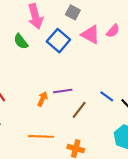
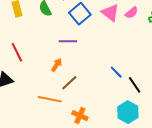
purple line: (63, 91) -> (68, 41), moved
brown line: (79, 110) -> (69, 83), moved

